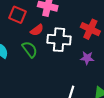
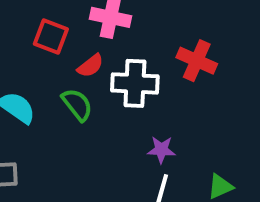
purple star: (87, 58) -> (161, 150), moved

